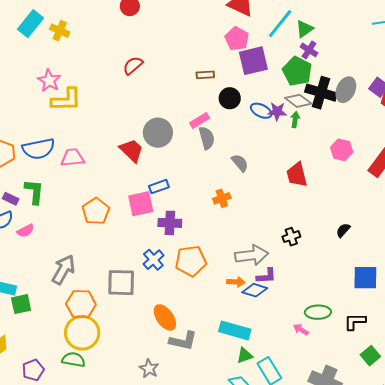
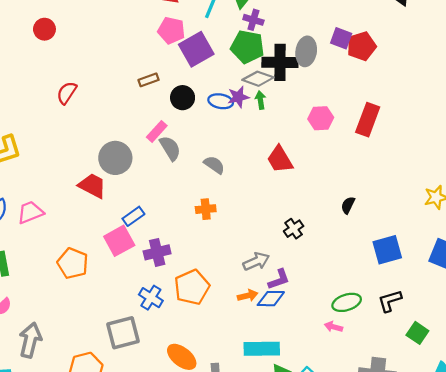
orange cross: (222, 198) -> (206, 209), turned 30
gray arrow: (252, 255) -> (256, 261), size x0.7
gray arrow: (63, 270) -> (30, 340), moved

